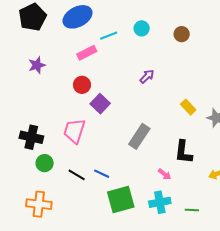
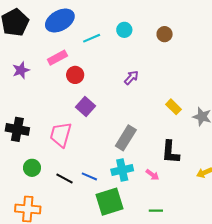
pink rectangle: (87, 53) -> (57, 58), moved
red circle: (82, 85) -> (75, 75), moved
black cross: (31, 137) -> (17, 129), moved
cyan cross: (160, 202) -> (122, 170), moved
green line: (192, 210) -> (156, 211), moved

